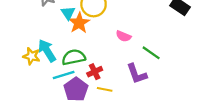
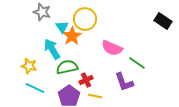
pink semicircle: (123, 36) -> (112, 48), size x1.5
cyan arrow: (47, 51) -> (52, 49), moved
cyan line: (64, 75) -> (35, 88), moved, turned 42

